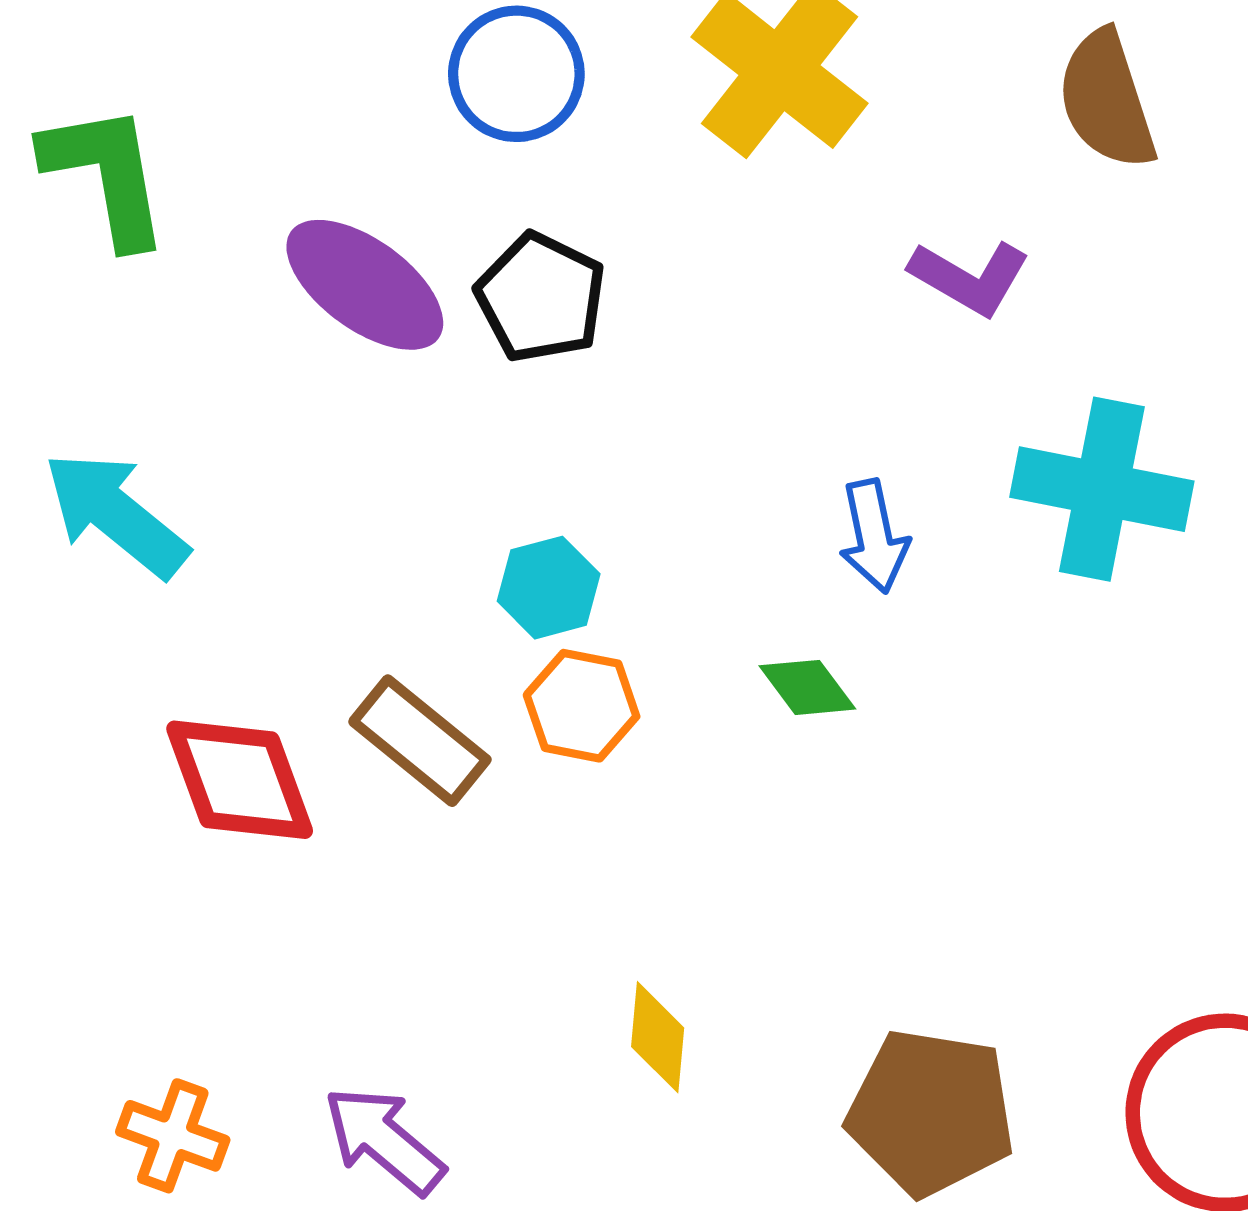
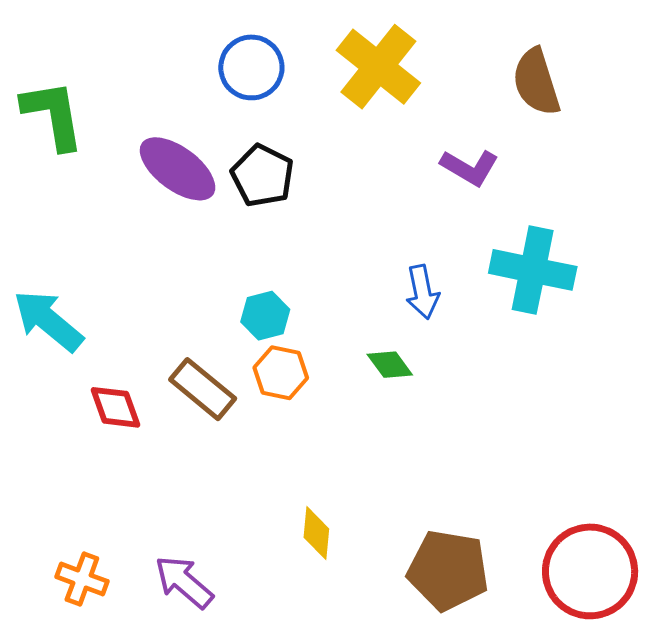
cyan arrow: (116, 514) -> (48, 321), moved
red diamond: (240, 780) -> (115, 407), size x0.7

